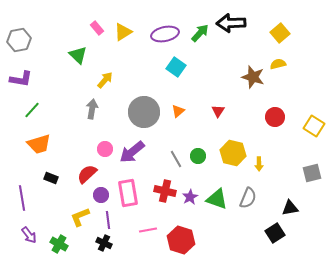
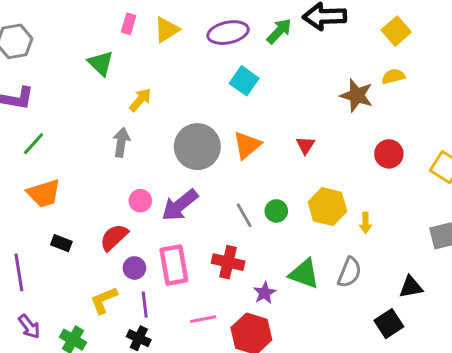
pink rectangle: (97, 28) -> (129, 24), turned 56
orange triangle: (178, 111) -> (247, 145), size x1.5
purple star: (190, 197) -> (265, 293), moved

